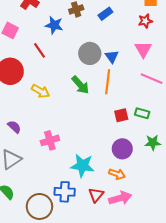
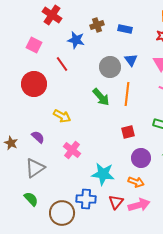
blue rectangle: (105, 14) -> (125, 29), turned 48
blue triangle: (112, 57) -> (131, 60), moved
yellow arrow: (41, 91) -> (62, 116), moved
red square: (121, 115) -> (128, 132), moved
pink cross: (50, 140) -> (72, 150), turned -36

